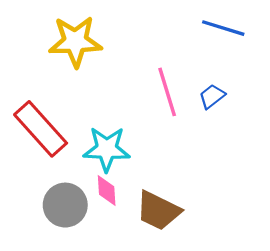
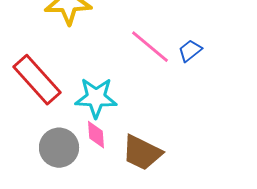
pink line: (167, 92) -> (150, 47), turned -33

